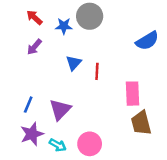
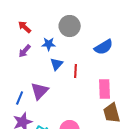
blue star: (64, 26) -> (49, 44), moved
blue semicircle: (147, 41) -> (104, 47), moved
purple triangle: (60, 110) -> (40, 91), moved

